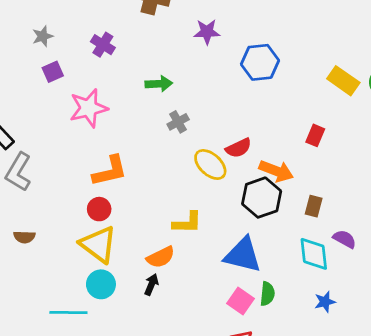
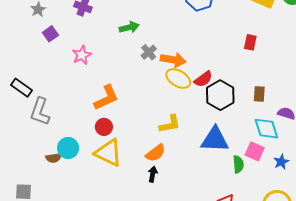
pink star: (89, 108) -> (82, 55), size x0.7
red semicircle: (239, 148) -> (203, 79), moved
orange arrow: (276, 171) -> (173, 60), moved
cyan circle: (101, 284) -> (68, 148), moved
pink square: (240, 301) -> (255, 151), moved

